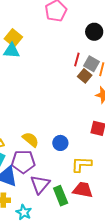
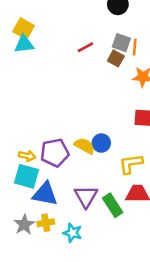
red line: (77, 59) -> (85, 47), moved, turned 56
yellow semicircle: (31, 140) -> (85, 146), moved
purple pentagon: (23, 162) -> (55, 153), moved

